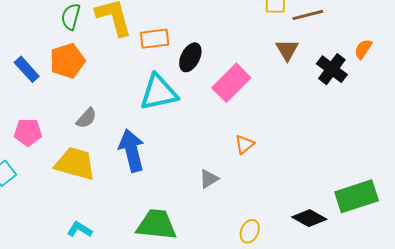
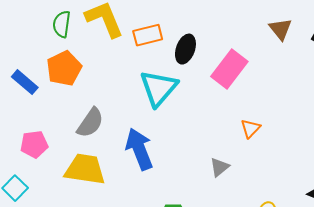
cyan triangle: (159, 92) -> (159, 88), turned -30
gray semicircle: (86, 118) -> (90, 123), size x1.4

